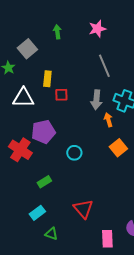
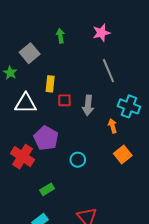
gray arrow: (96, 100) -> (88, 105), moved
purple pentagon: (43, 132) -> (46, 138), turned -30

